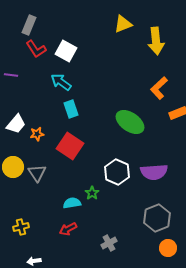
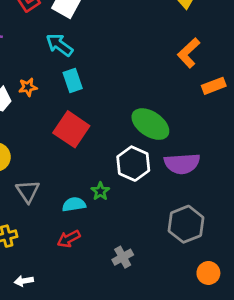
green ellipse: (130, 122) -> (150, 124), moved
orange star: (37, 134) -> (28, 87), moved
gray triangle: (37, 173) -> (28, 191), moved
orange circle: (168, 248) -> (208, 273), moved

